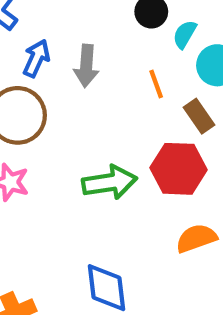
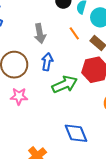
blue arrow: (36, 58) -> (47, 62), moved

